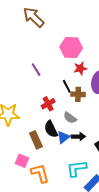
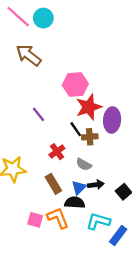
red star: (80, 68) -> (89, 107), size x1.6
black semicircle: (51, 129) -> (75, 203), moved, turned 126
brown rectangle: (36, 140) -> (53, 184), moved
cyan L-shape: (77, 168) -> (98, 221), turned 30
orange L-shape: (40, 173) -> (58, 218), moved

